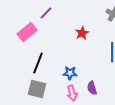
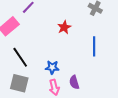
black line: (38, 63) -> (20, 57), turned -55

